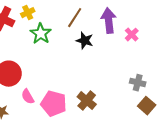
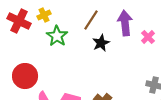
black star: (85, 41) -> (101, 43), turned 30

